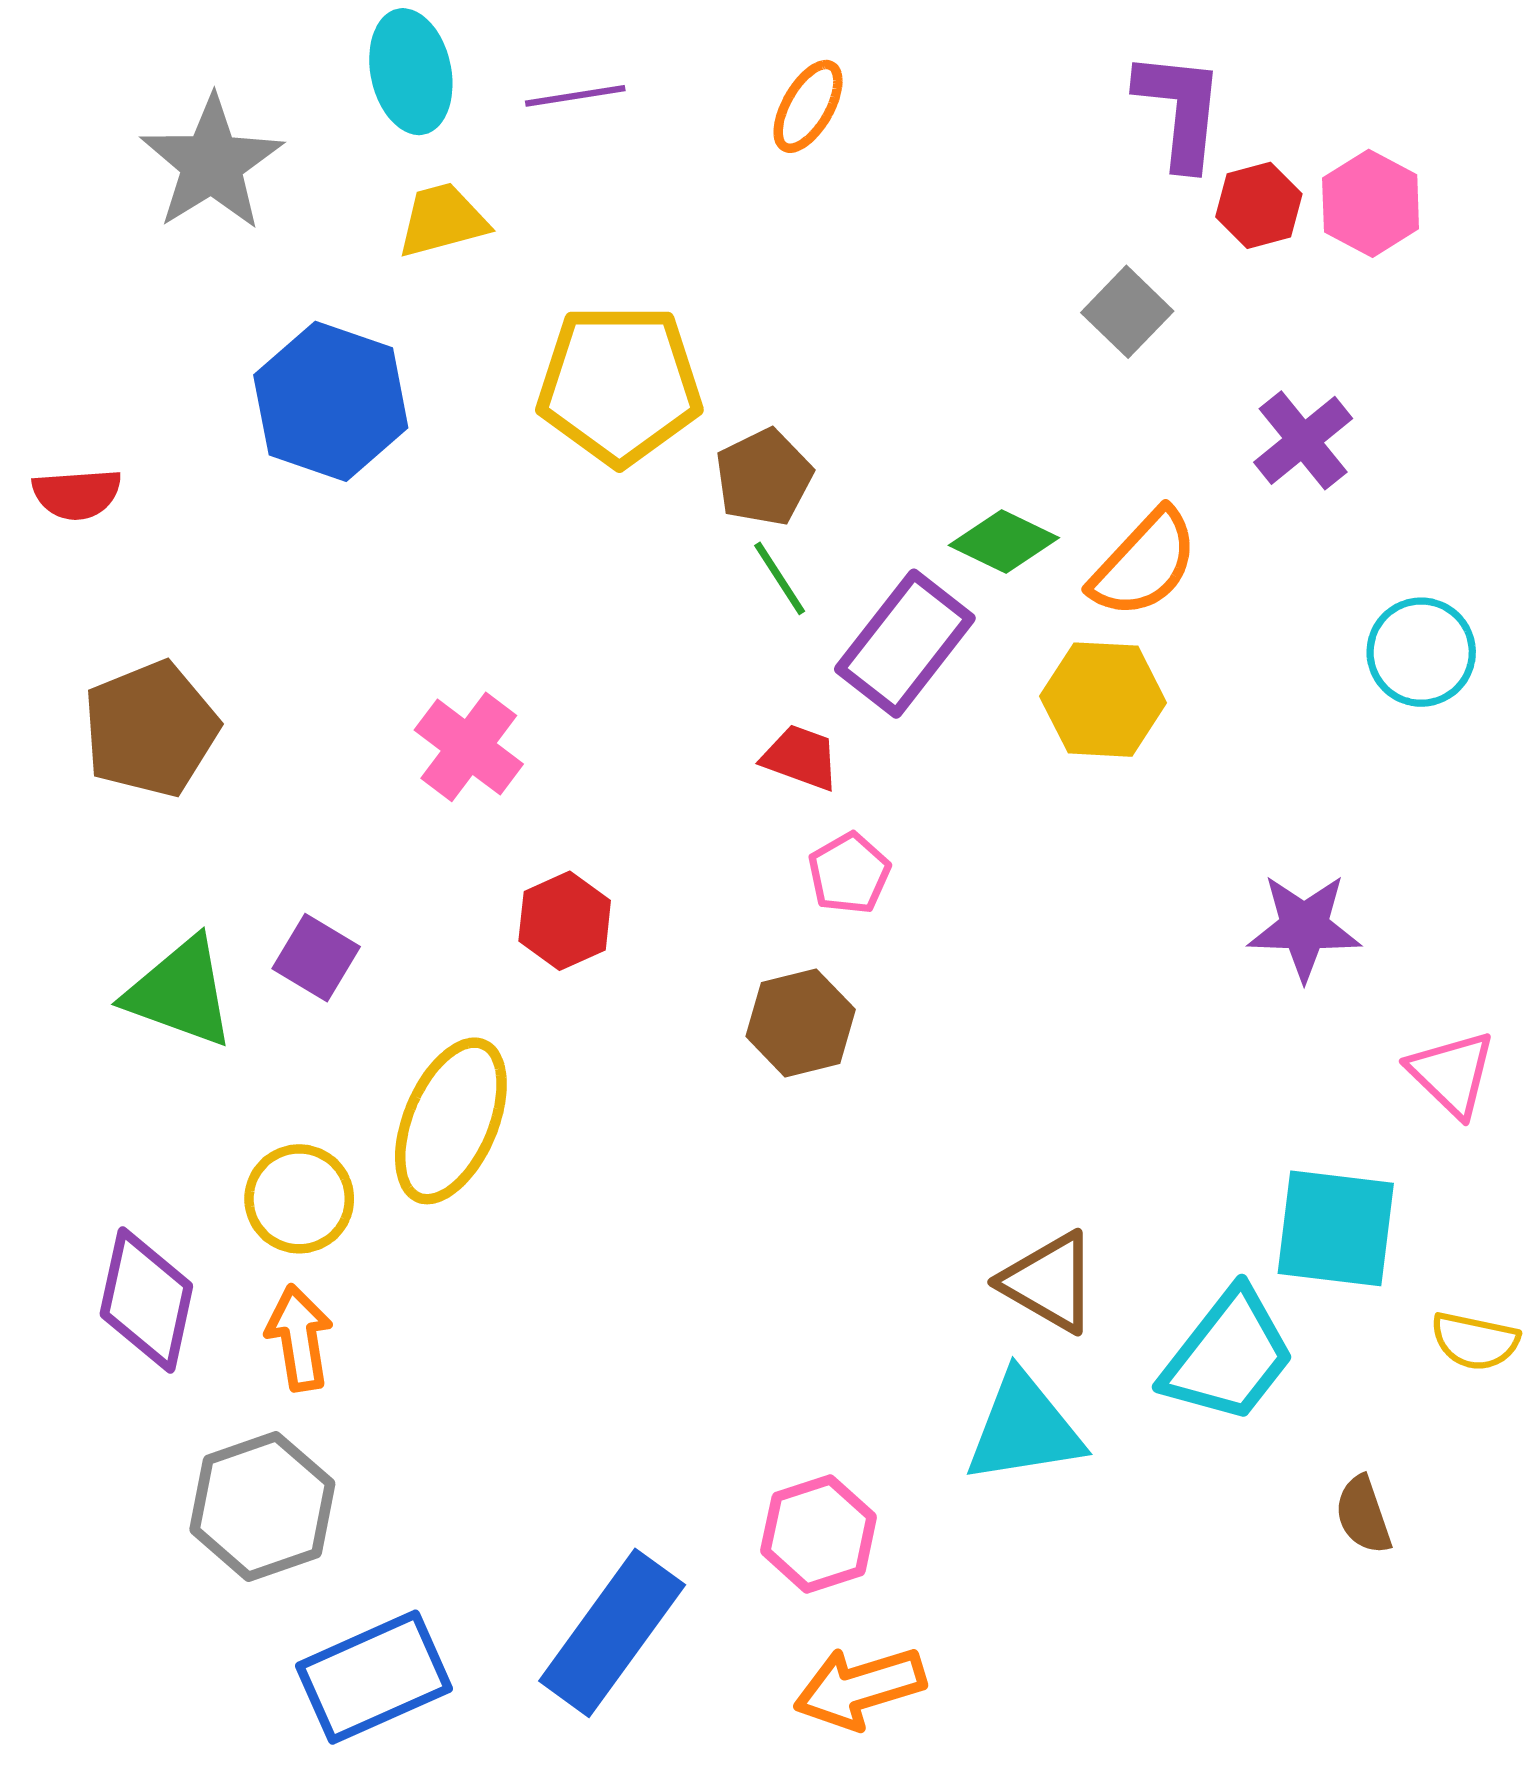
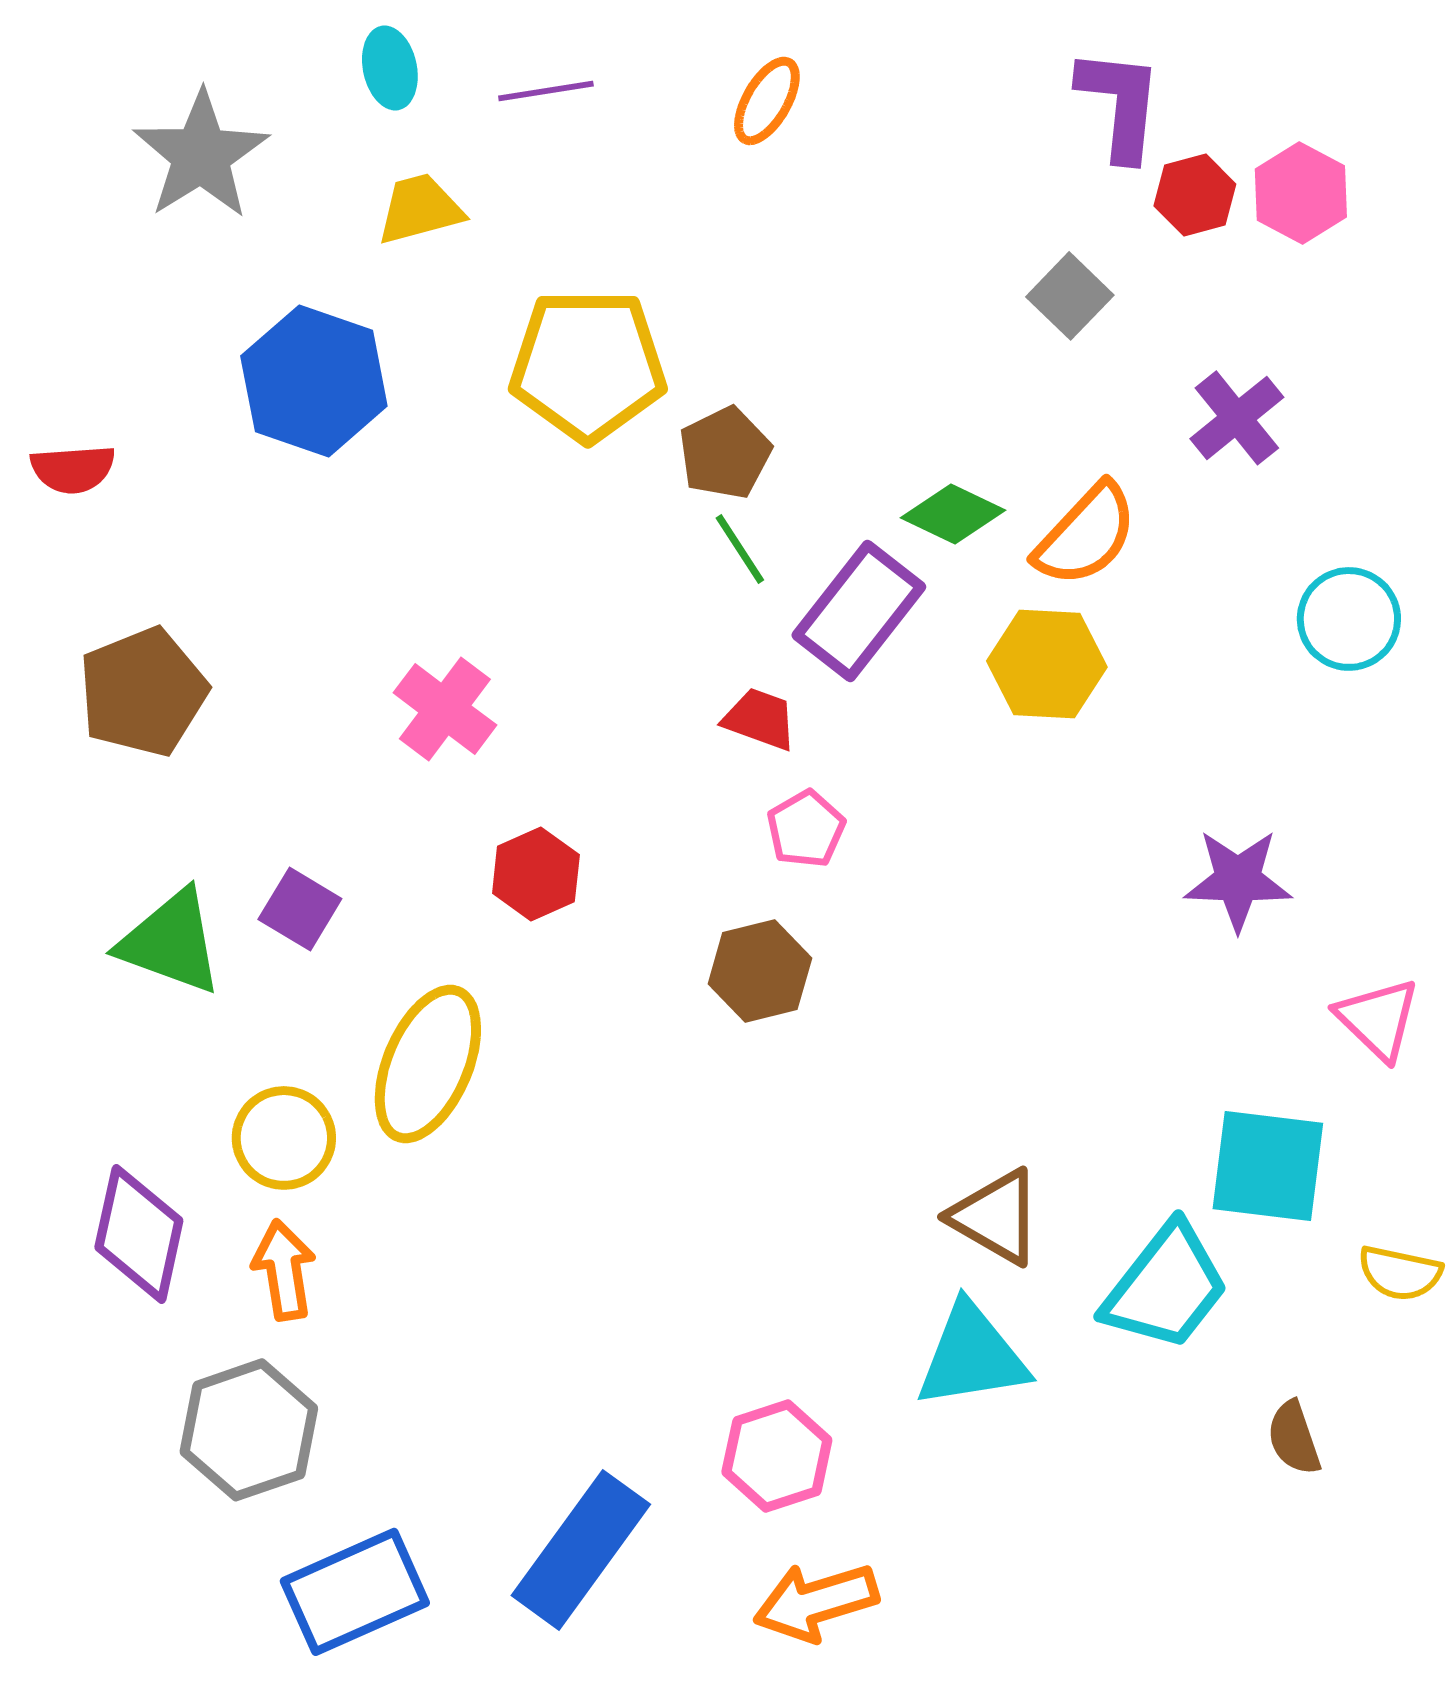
cyan ellipse: (411, 72) -> (390, 68), size x0.7

